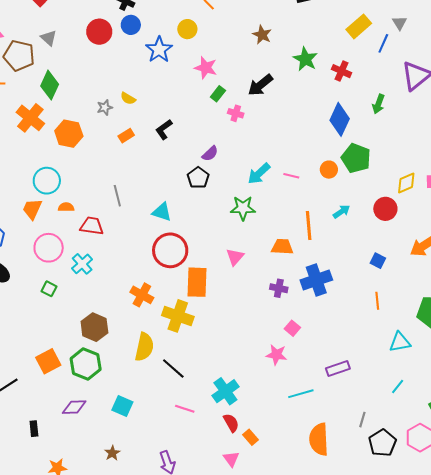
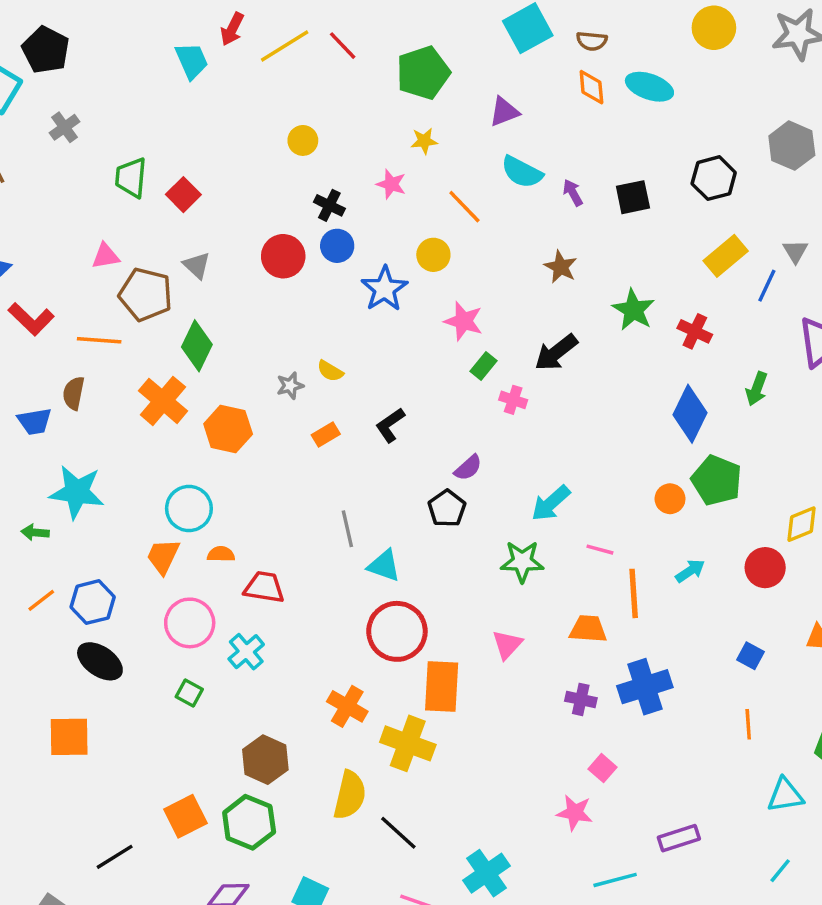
pink line: (291, 176) -> (600, 550), moved
gray line: (117, 196) -> (347, 529), moved

